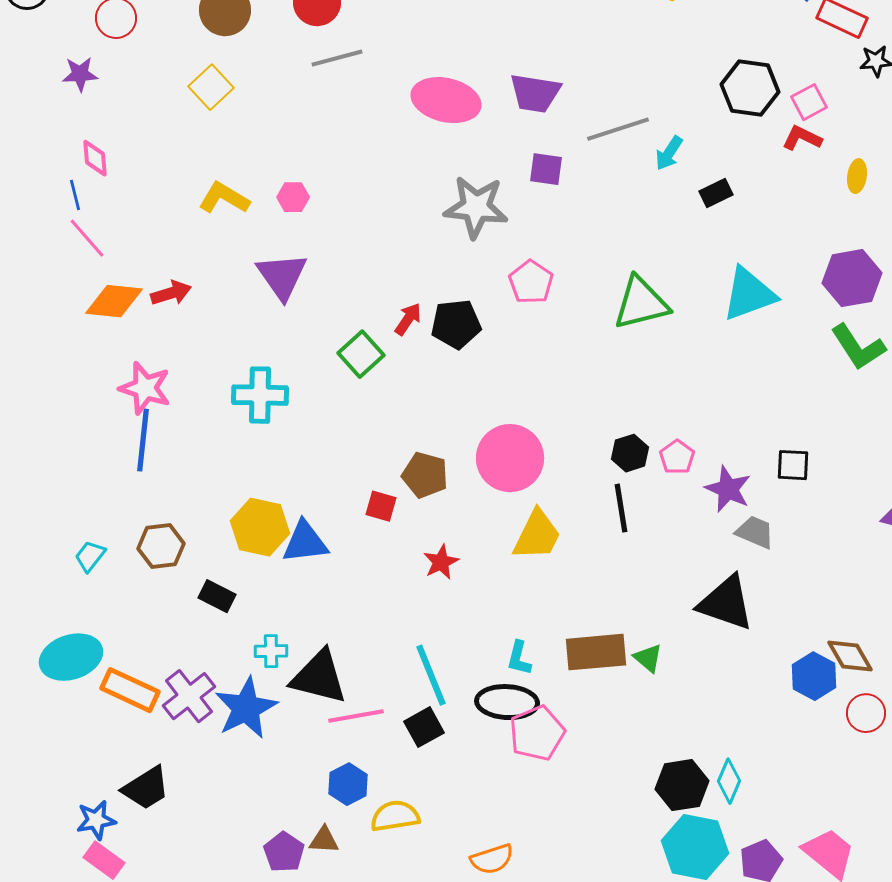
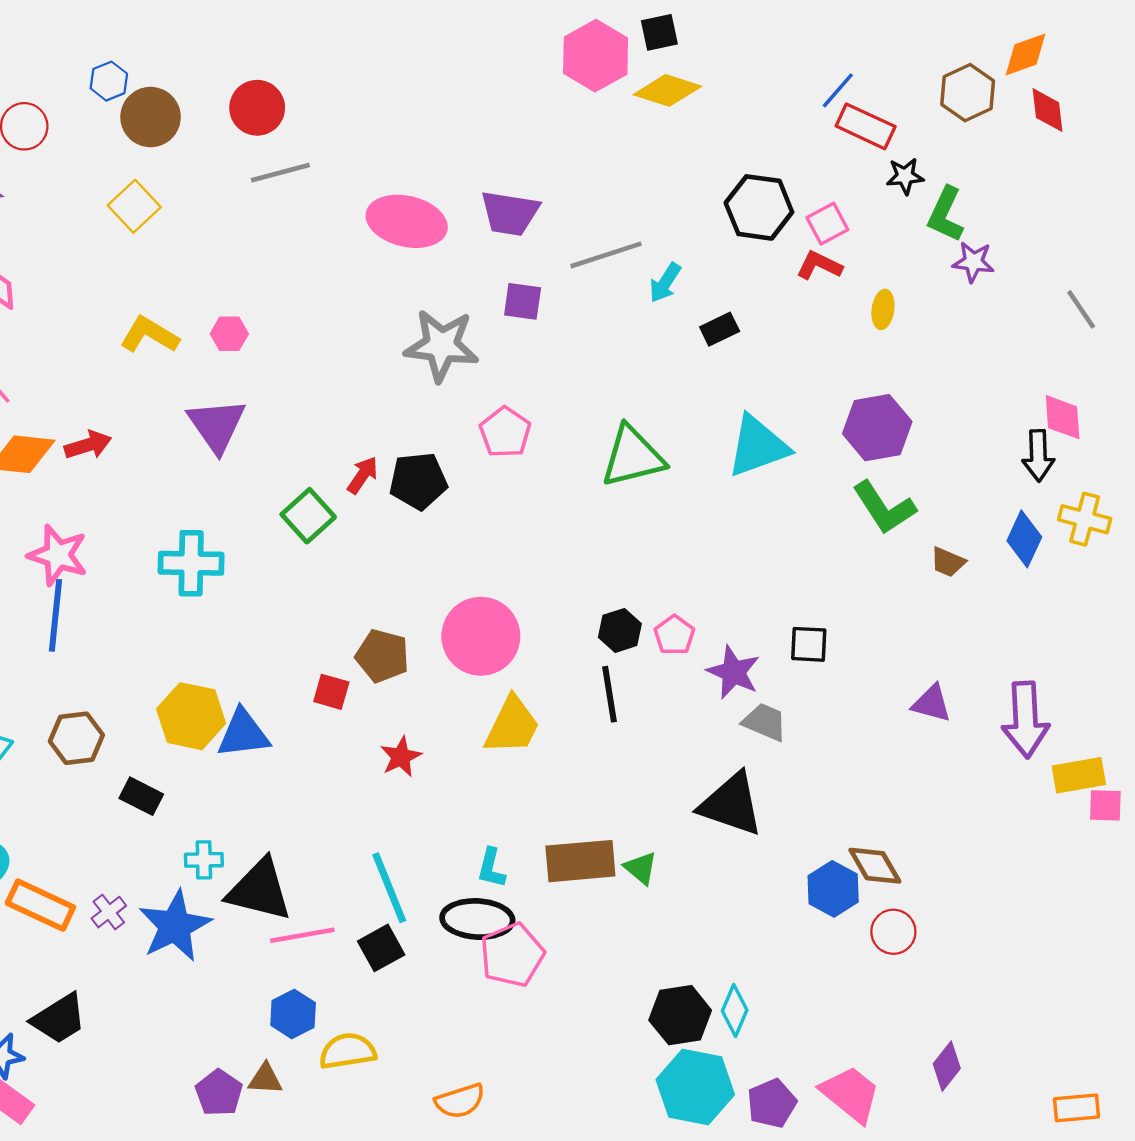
purple cross: (189, 696) -> (109, 912), size x0.6

